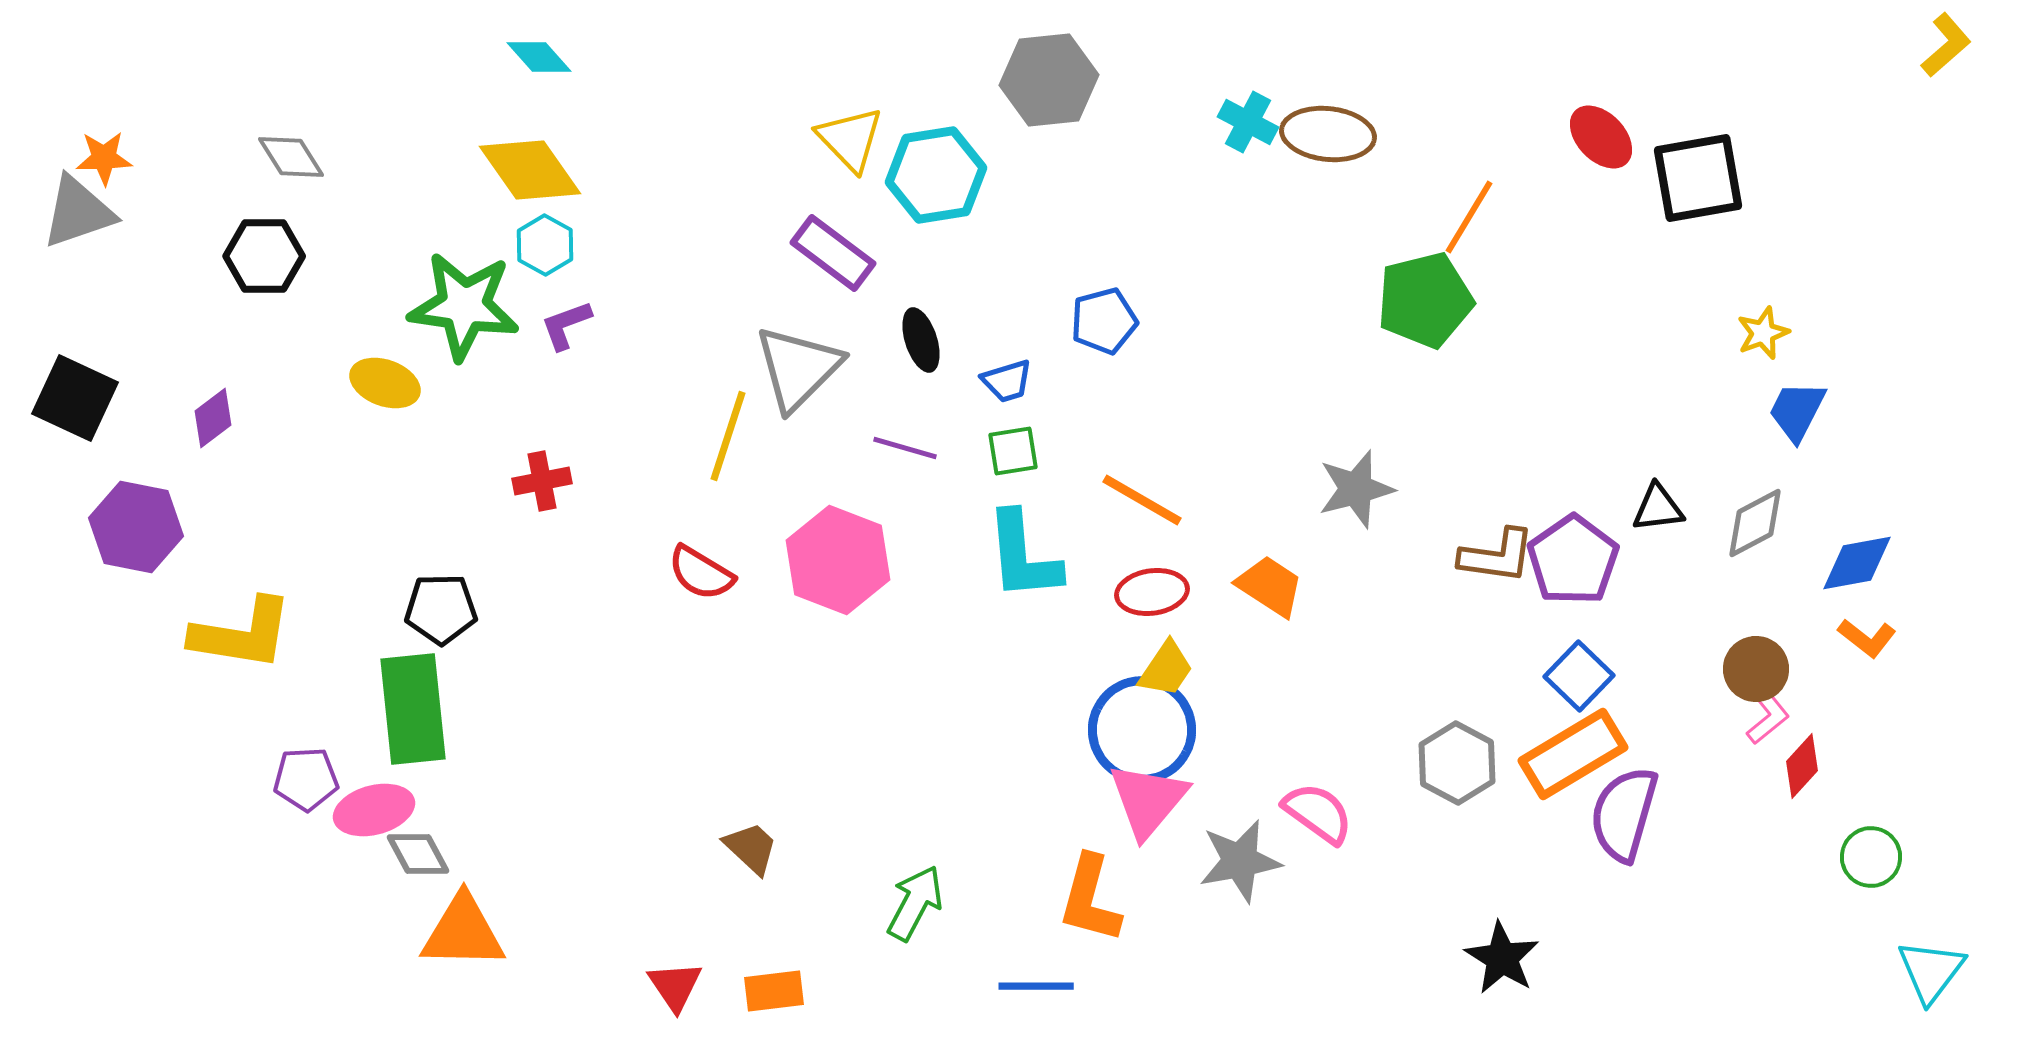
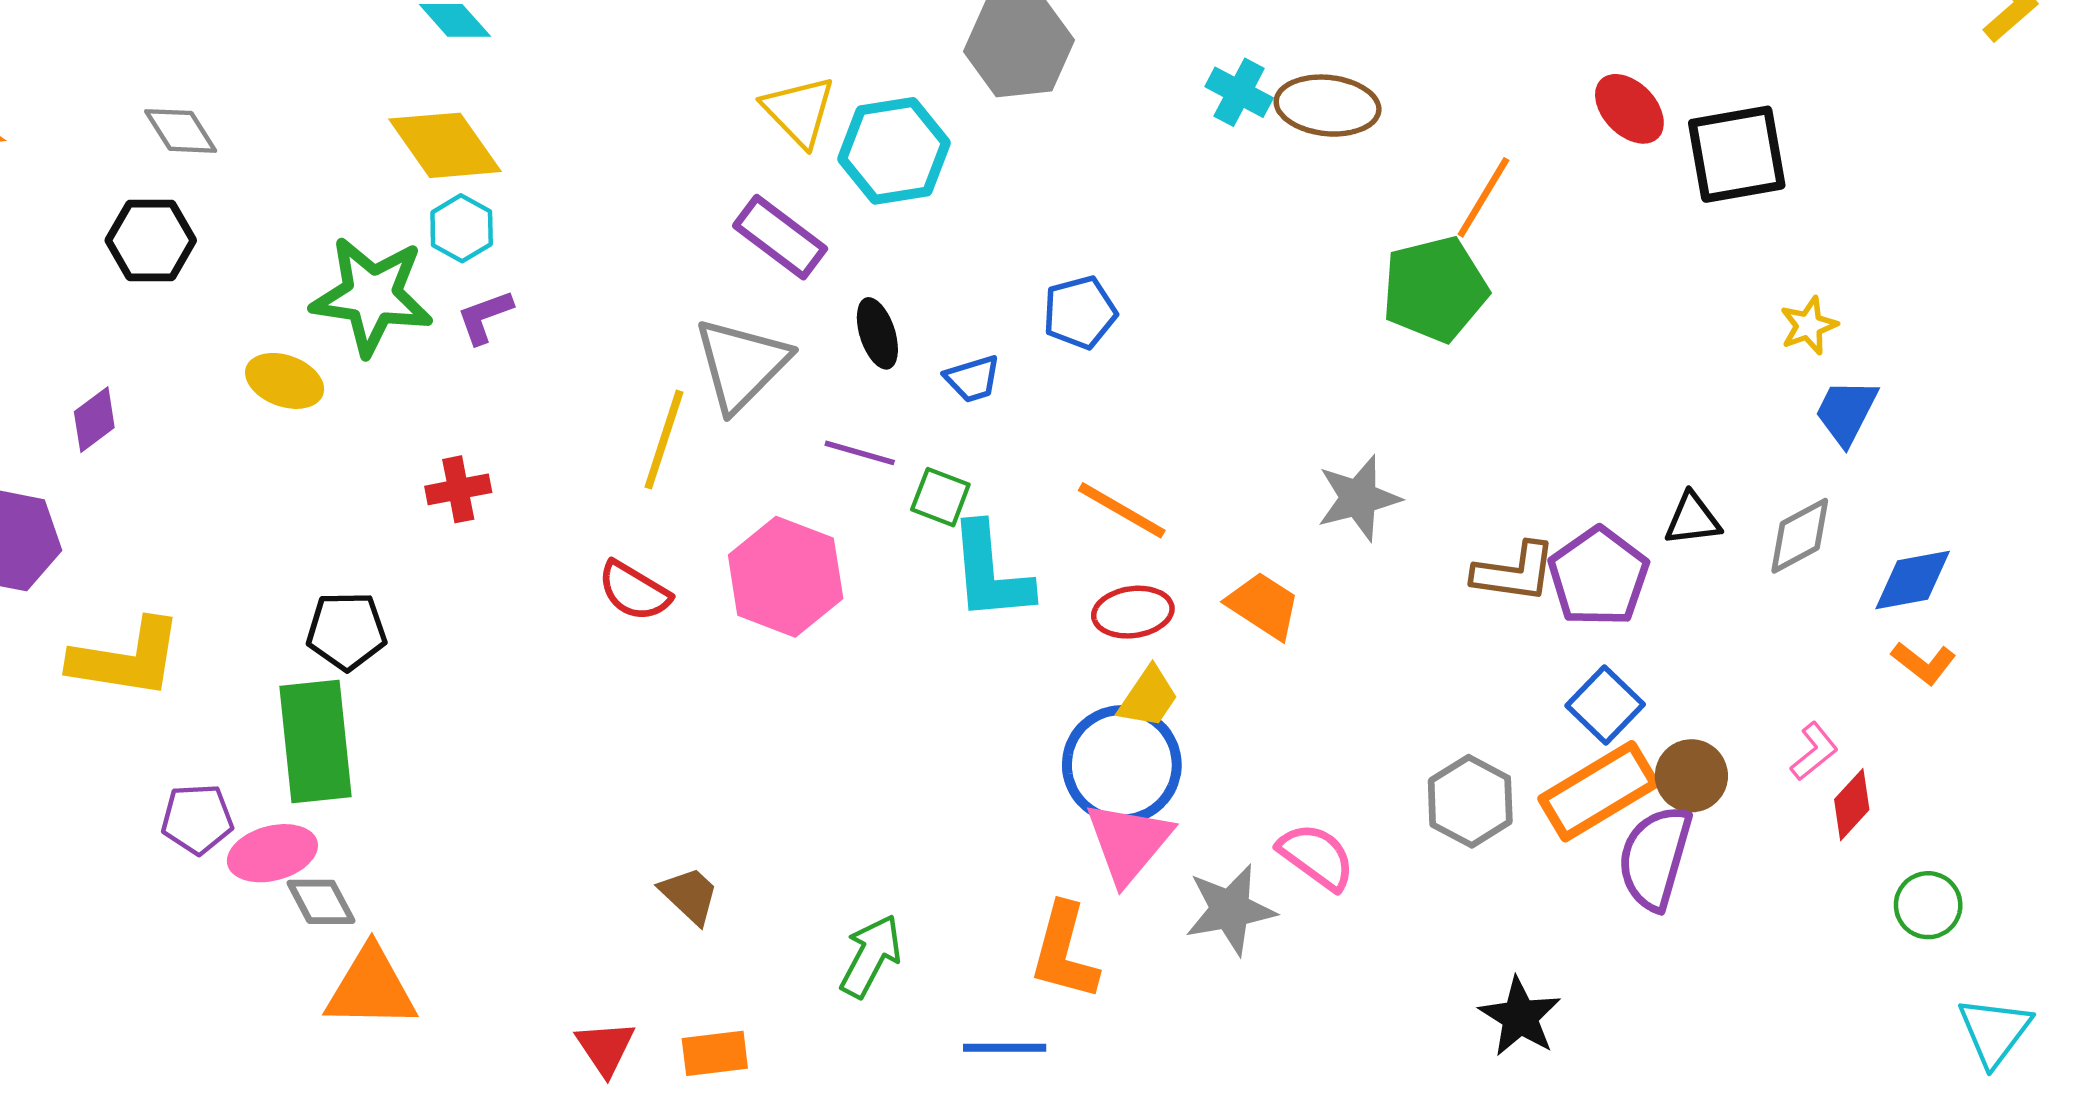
green square: (1013, 451) -> (940, 497), moved, turned 30
brown circle: (1756, 669) -> (1691, 776), moved

